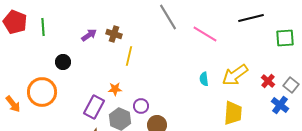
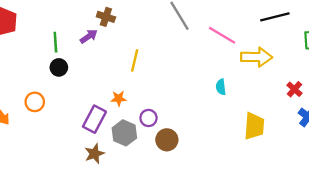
green line: (43, 27) -> (55, 42), moved
brown cross: (114, 34) -> (106, 17), moved
yellow arrow: (235, 75) -> (257, 57), moved, turned -144
orange circle: (42, 92) -> (35, 102), size x0.6

